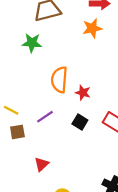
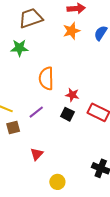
red star: (83, 93) -> (72, 95), moved

